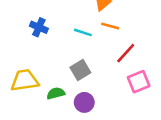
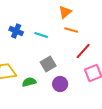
cyan line: (83, 32) -> (41, 35), moved
purple circle: (84, 102) -> (60, 84), moved

